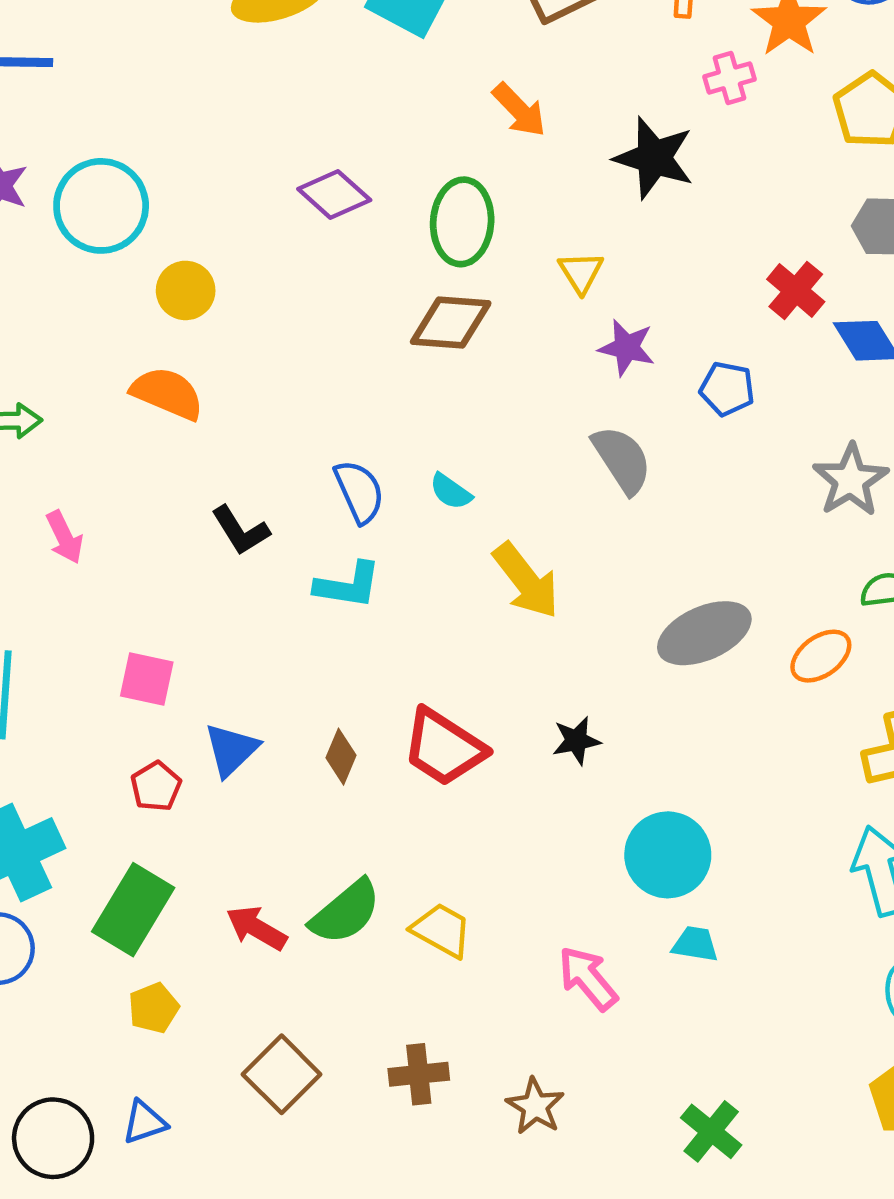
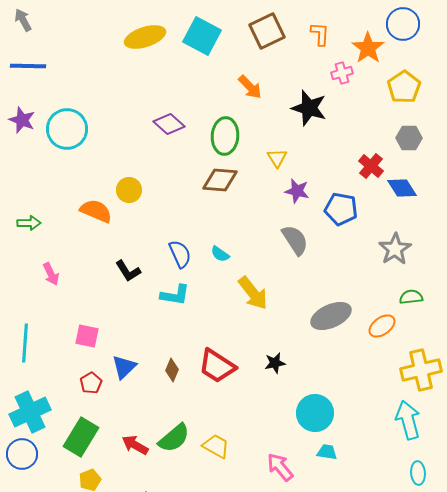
yellow circle: (186, 290) -> (129, 190), moved
blue pentagon: (727, 389) -> (341, 209), size x1.4

